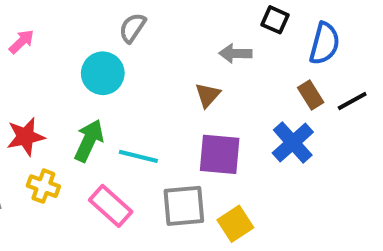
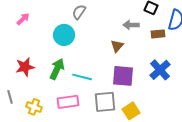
brown rectangle: (311, 95) -> (158, 34), moved, turned -64
yellow cross: (43, 186) -> (34, 107), moved
pink rectangle: (111, 206) -> (68, 102), turned -50

